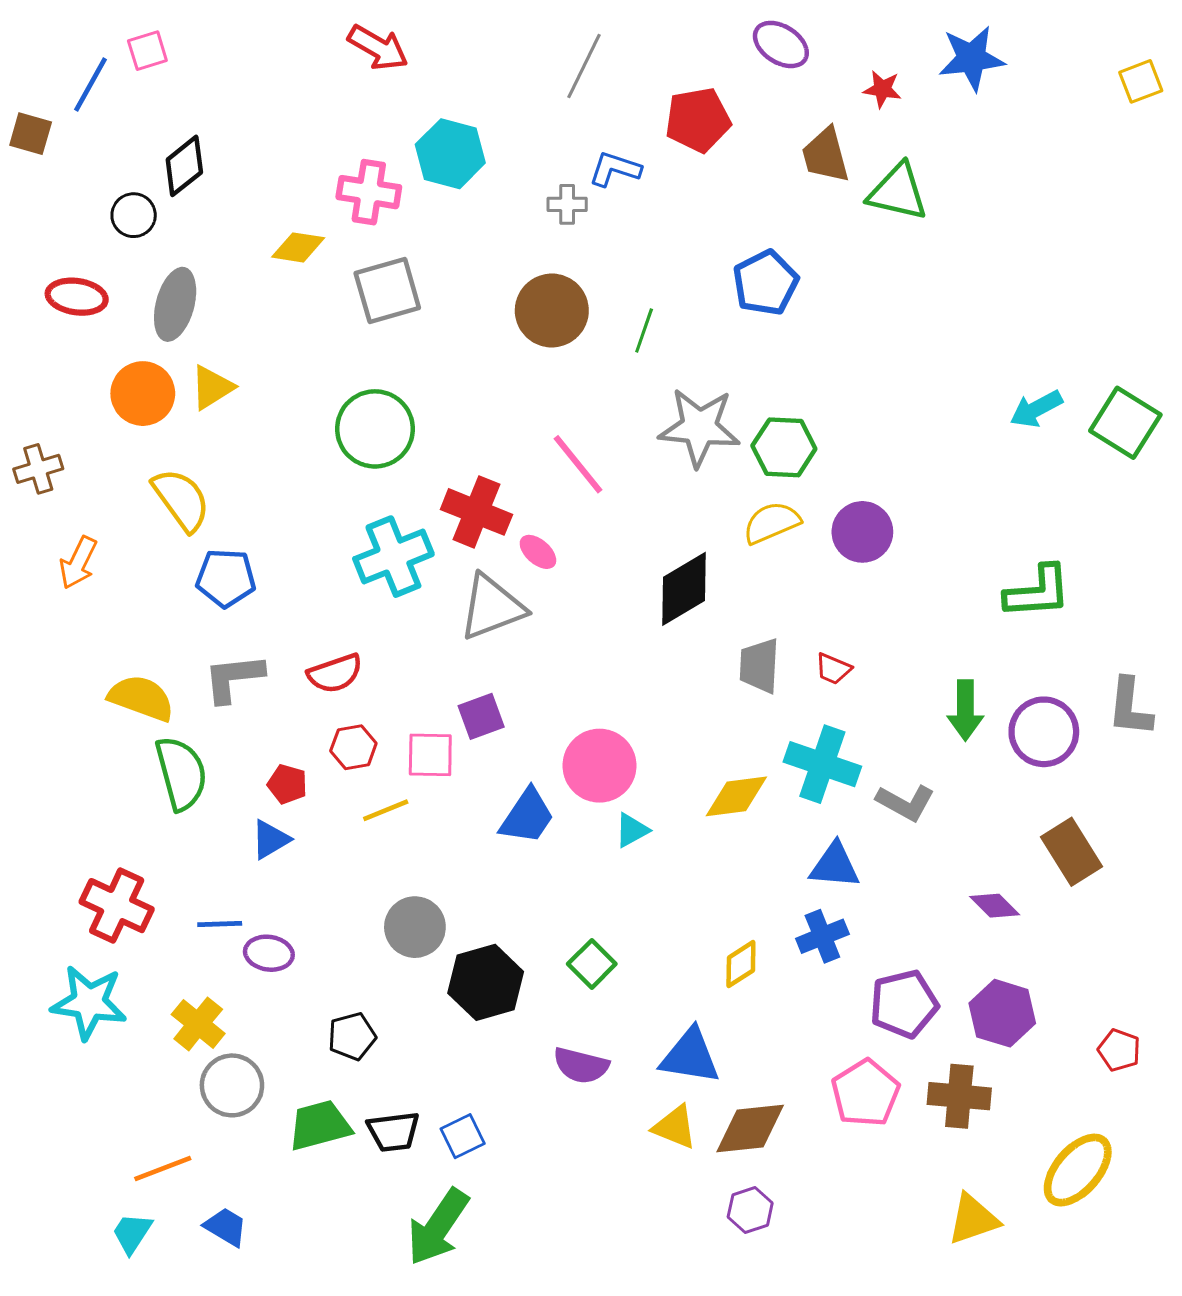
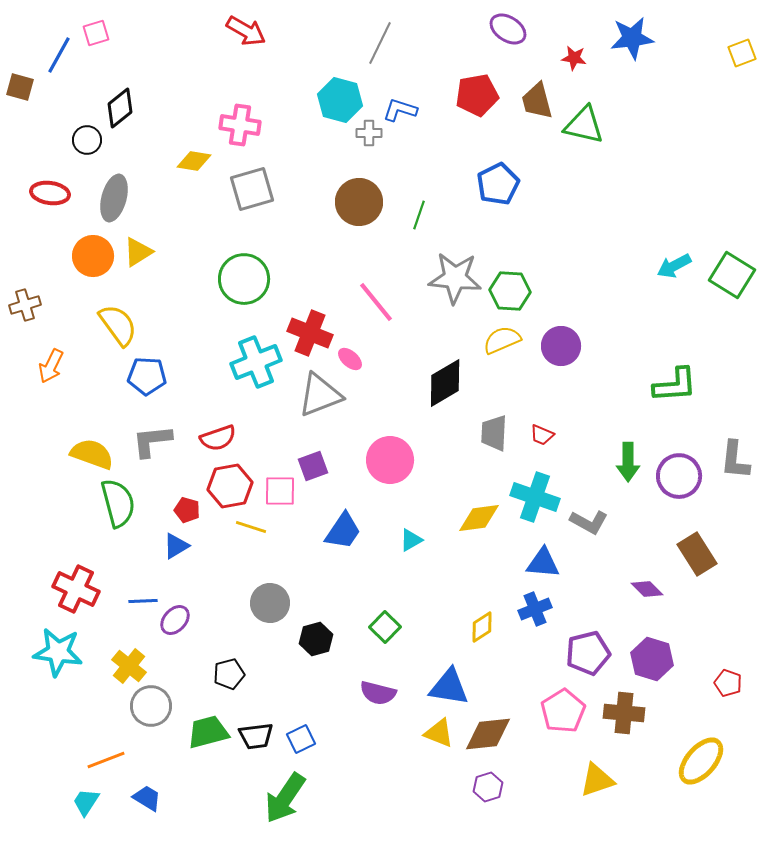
red pentagon: (698, 120) -> (477, 95), moved
cyan hexagon: (450, 154) -> (340, 100), moved
red hexagon: (353, 747) -> (230, 486), size x1.5
pink circle: (599, 766) -> (390, 460), moved
yellow line: (386, 810) -> (251, 527), turned 40
purple ellipse: (269, 953) -> (175, 620), turned -56
black hexagon: (486, 982) -> (316, 639), size x0.7
yellow triangle: (973, 1219) -> (597, 780), moved

